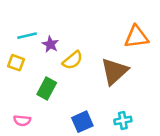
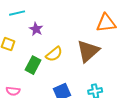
cyan line: (27, 36) -> (17, 13), moved
yellow semicircle: (73, 60) -> (54, 54), moved

